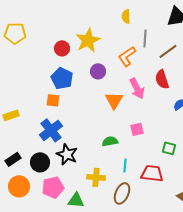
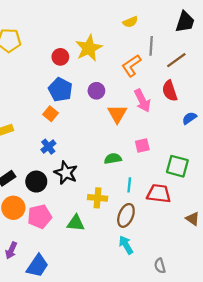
yellow semicircle: (126, 16) -> (130, 22), turned -112
purple circle: (98, 71) -> (96, 91), moved
orange square: (53, 100) -> (51, 114), turned 32
blue cross: (51, 130) -> (48, 147), size x0.6
green square: (169, 148) -> (177, 166), size x1.5
pink pentagon: (53, 187) -> (40, 217), moved

